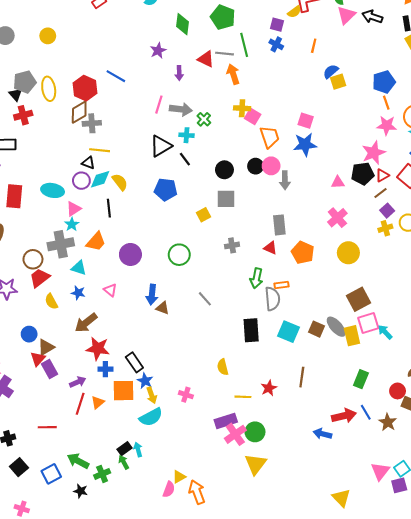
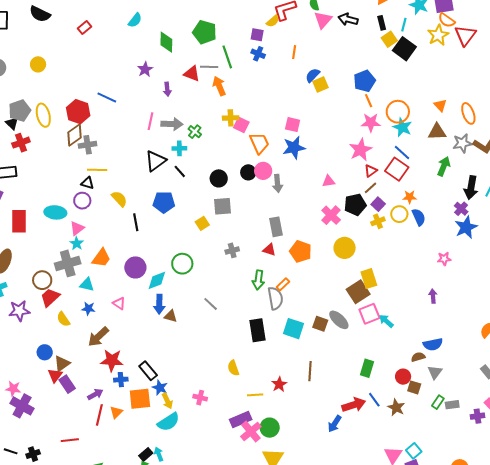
black pentagon: (363, 174) -> (355, 205), moved
cyan diamond: (100, 179) -> (157, 280), moved
black line: (109, 208) -> (136, 222), moved
orange rectangle: (281, 285) -> (283, 284), turned -32
yellow rectangle: (352, 336) -> (369, 279), moved
blue arrow: (322, 434) -> (335, 424), turned -66

